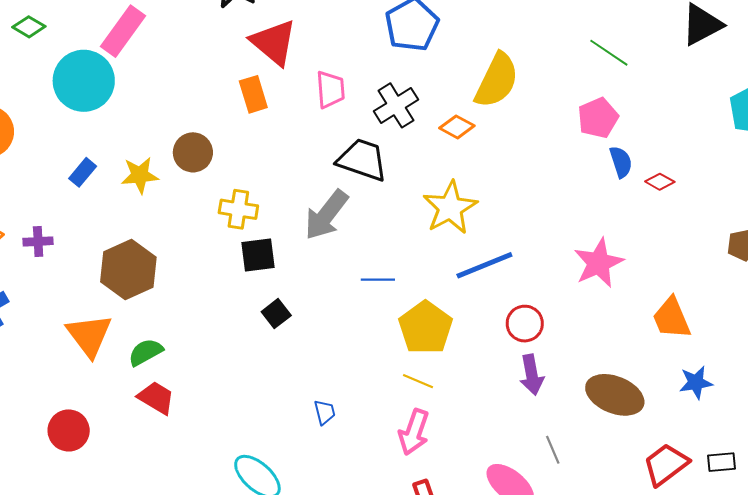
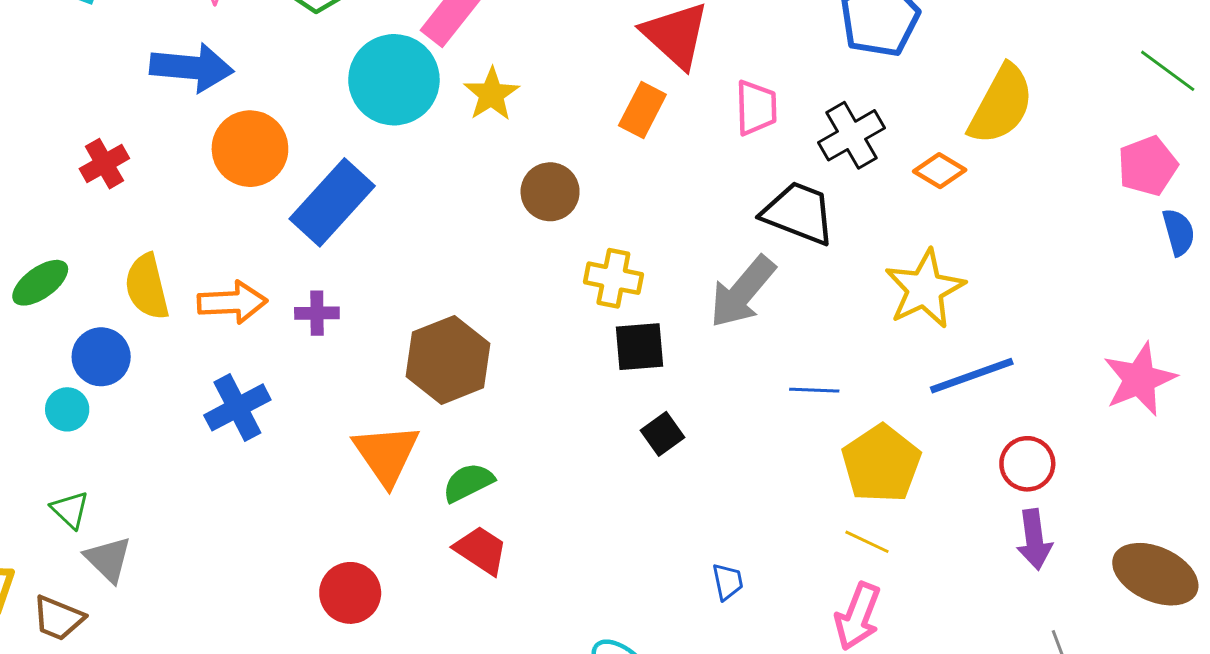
orange rectangle: (253, 94) -> (642, 110), turned 42
blue rectangle: (83, 172) -> (332, 202), moved, size x2.0
yellow star: (140, 175) -> (491, 94), moved, turned -30

